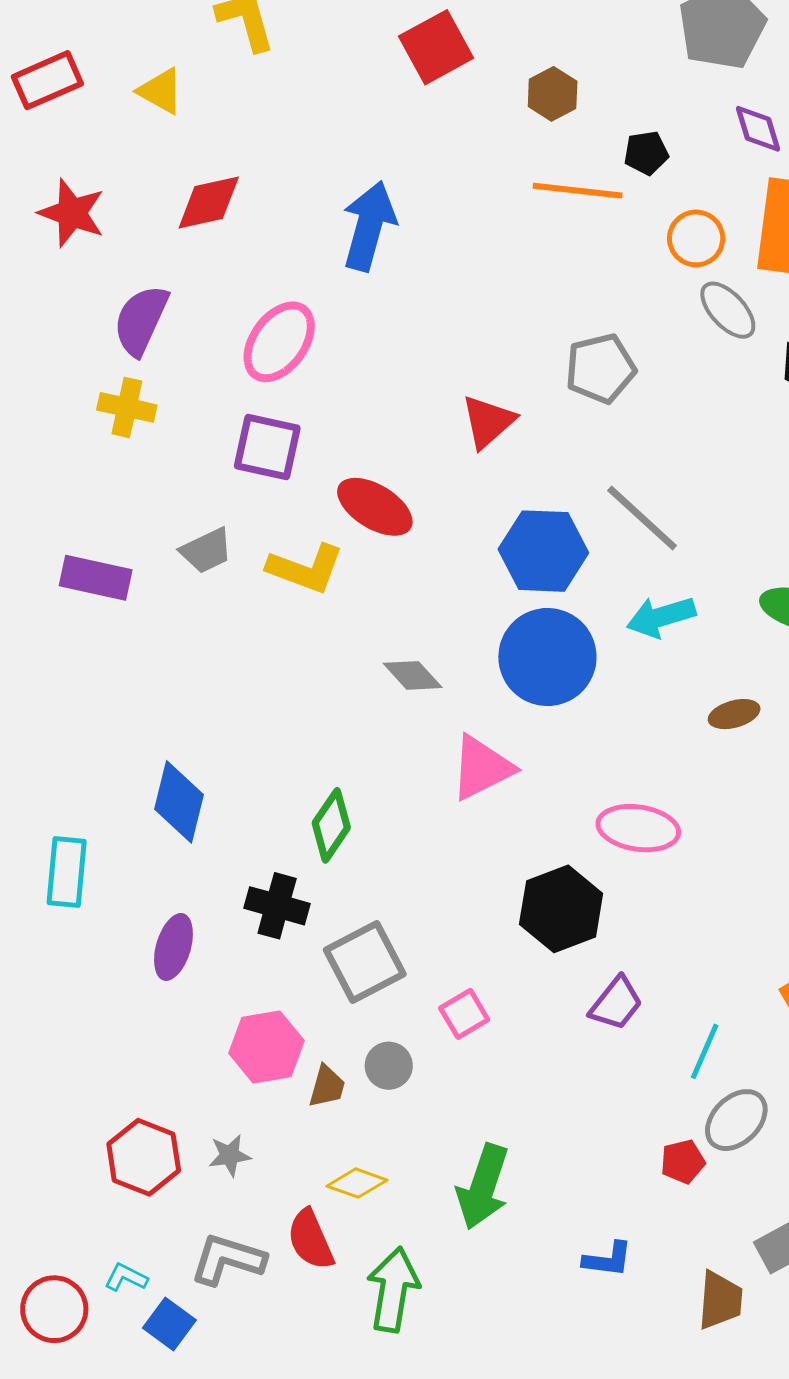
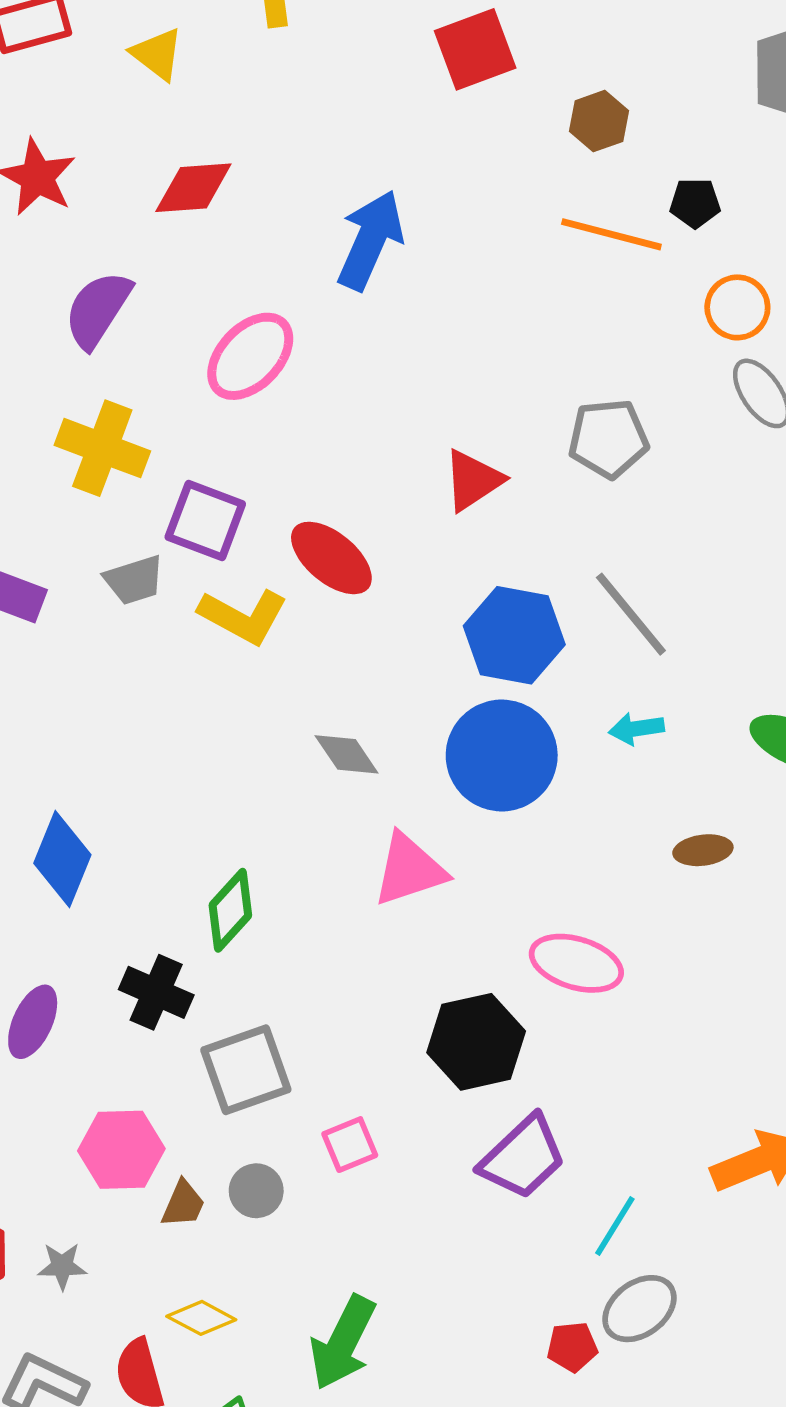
yellow cross: (127, 407) -> (102, 448), moved, size x1.4
purple square: (267, 447) -> (205, 520), moved
cyan arrow: (661, 617) -> (636, 729), size x0.7
purple trapezoid: (616, 1003) -> (523, 1157), size x1.4

